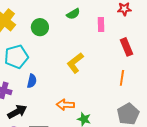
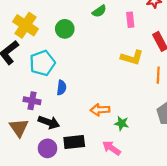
yellow L-shape: (75, 63) -> (132, 58), moved, turned -120
black arrow: (17, 112) -> (49, 122), turned 54

